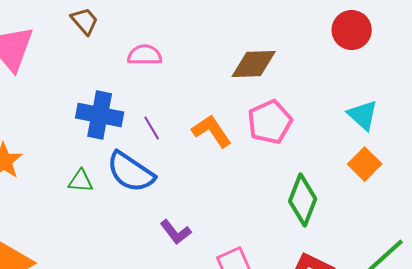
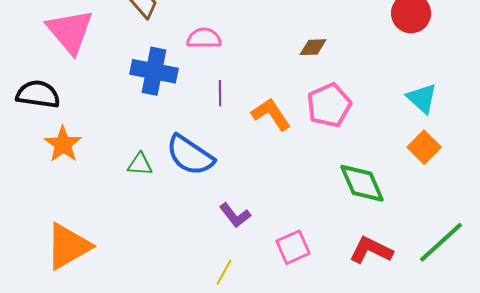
brown diamond: (254, 64) -> (313, 47), size x0.6
blue cross: (100, 115) -> (154, 71), moved
purple line: (152, 128) -> (220, 93), moved, turned 30
green diamond: (303, 200) -> (362, 183), turned -45

